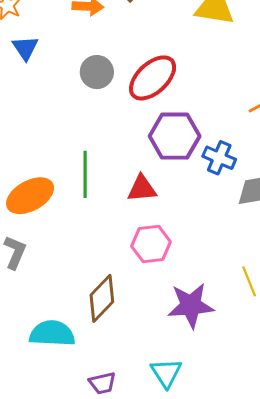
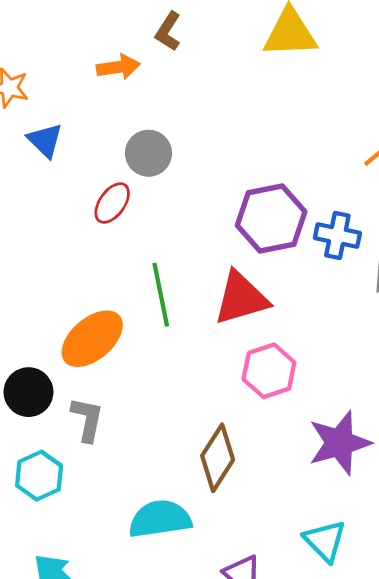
red ellipse: (153, 78) -> (112, 203), moved, size x0.6
red triangle: (142, 188) -> (241, 298), size x1.4

